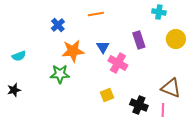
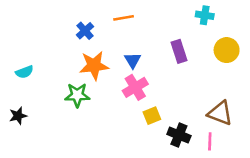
blue cross: (58, 25) -> (85, 31), moved
pink cross: (118, 63) -> (135, 87), moved, turned 30
yellow square: (107, 95) -> (152, 116), moved

